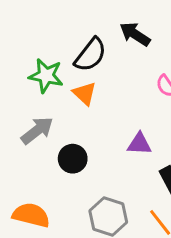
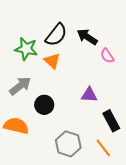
black arrow: (135, 34) -> (87, 37), moved
orange semicircle: (31, 215) -> (16, 126), moved

